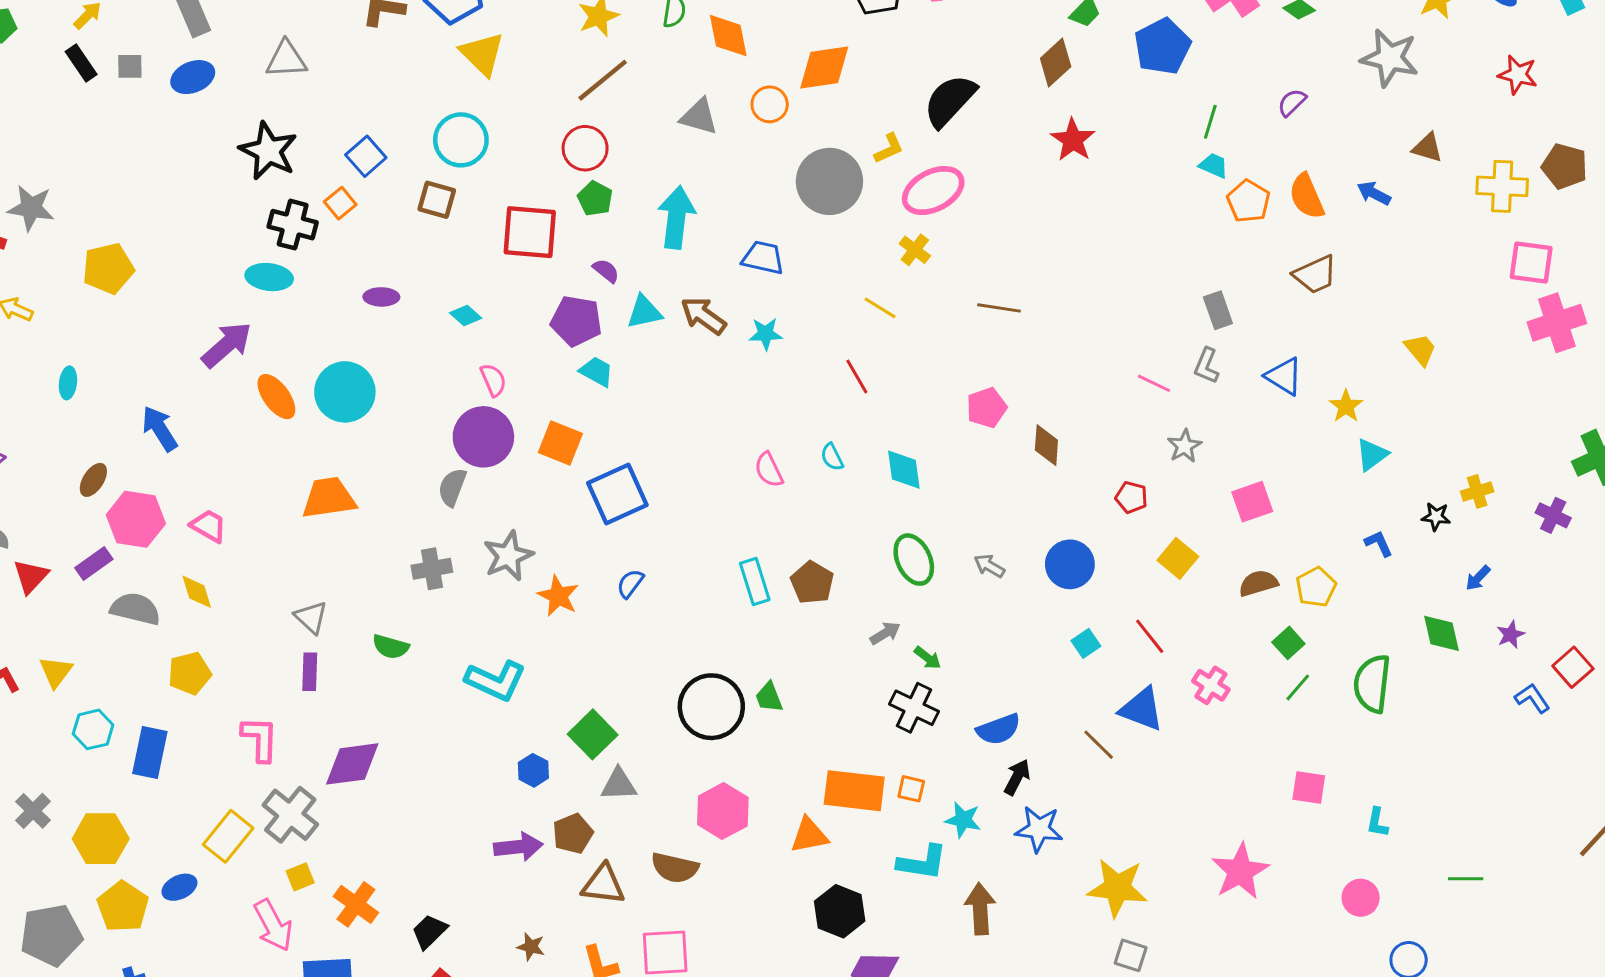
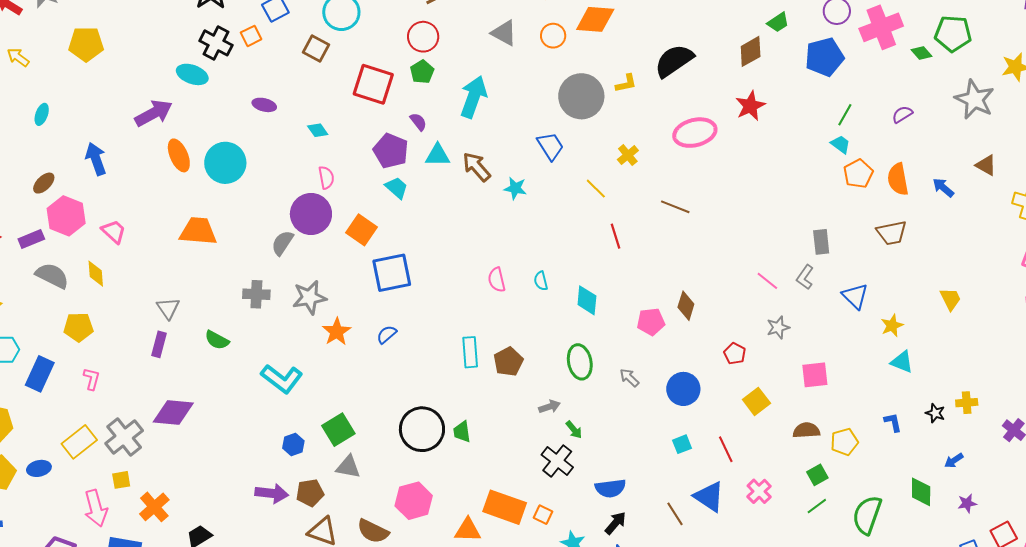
pink ellipse: (933, 191) -> (695, 133), moved
blue trapezoid: (763, 258) -> (550, 146), moved, turned 32
red line: (857, 377) -> (615, 236), moved
pink pentagon: (987, 408) -> (651, 322), moved
cyan triangle: (1372, 455) -> (902, 362), turned 45
pink L-shape: (260, 739) -> (92, 379), moved, size x0.7

